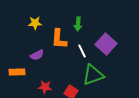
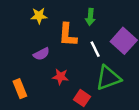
orange rectangle: (17, 72) -> (20, 89), moved, turned 70
red star: (45, 87) -> (60, 77), moved

